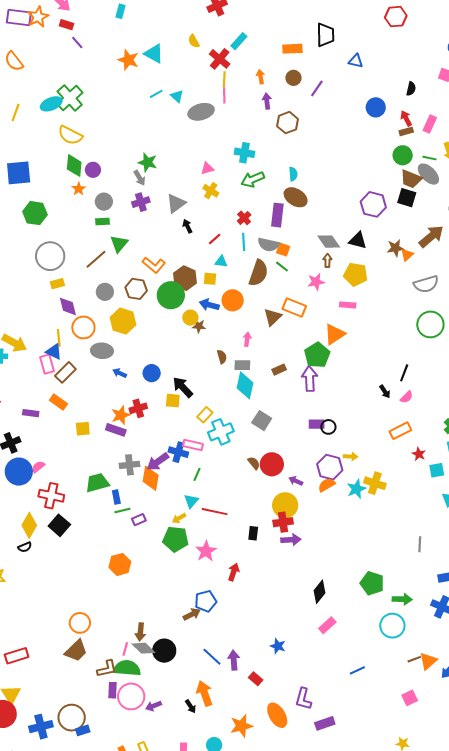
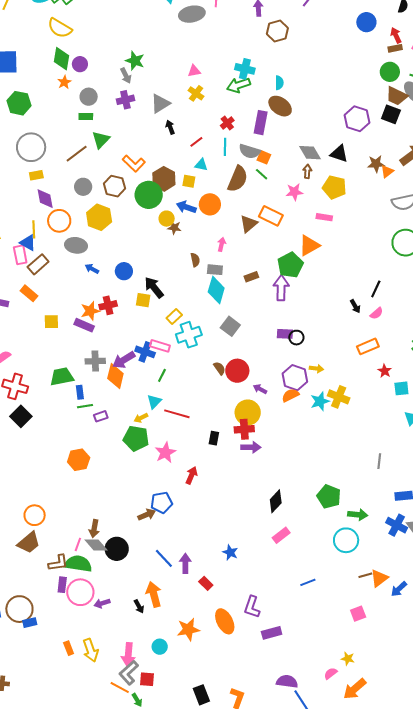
cyan cross: (244, 153) -> (245, 69), moved

